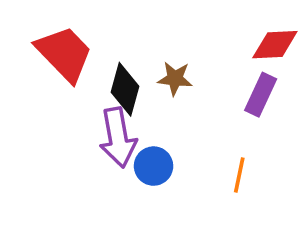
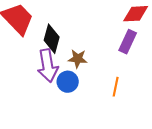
brown star: (175, 79) -> (78, 59), moved

